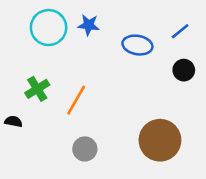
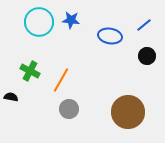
green cross: (37, 89) -> (30, 71), turned -30
gray circle: (85, 149) -> (69, 109), moved

